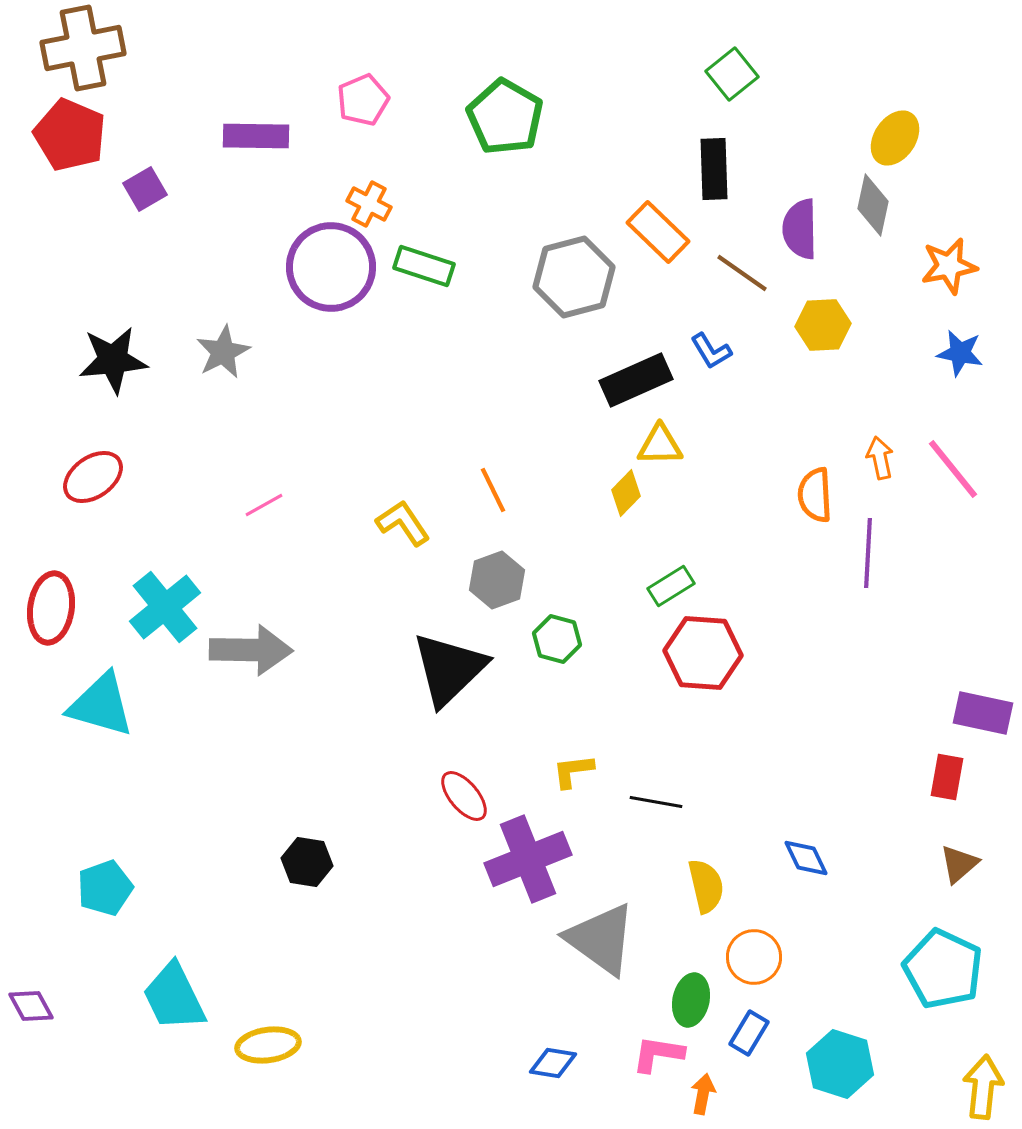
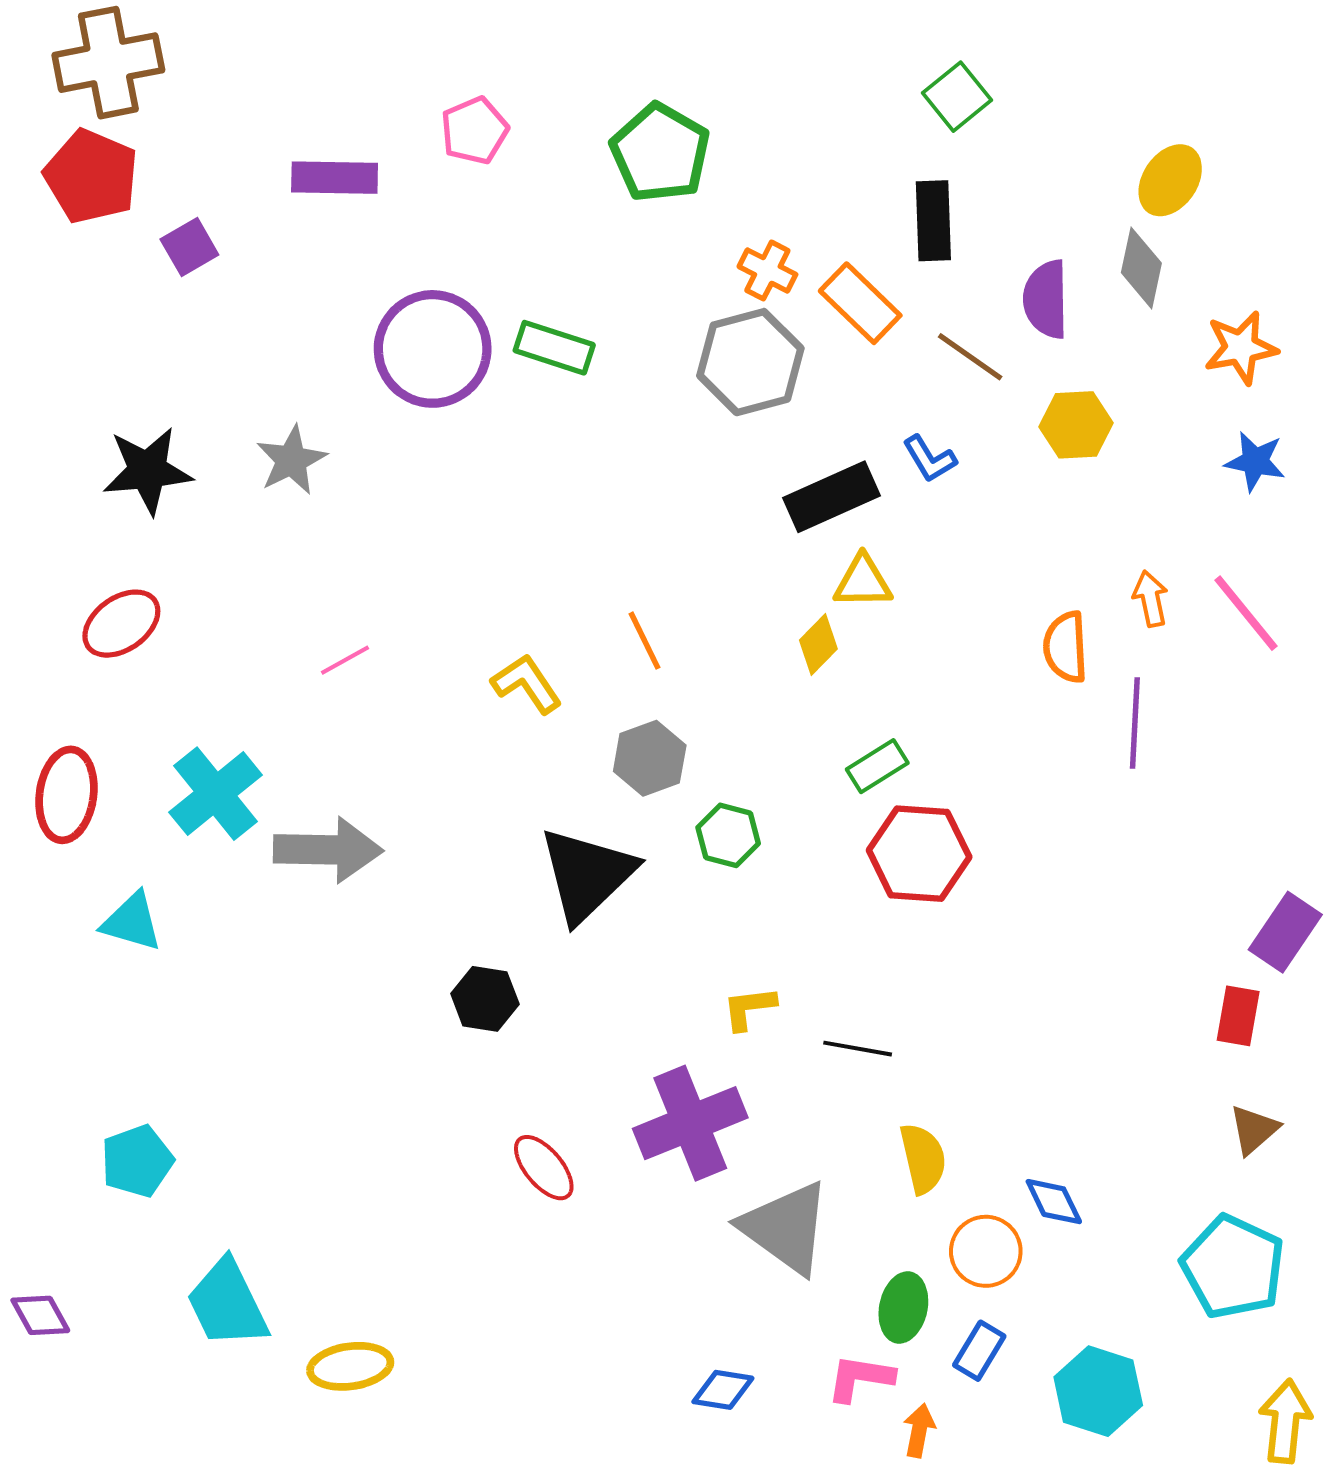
orange cross: (369, 204) -> (767, 270), moved
cyan triangle: (101, 705) -> (132, 922), size x0.7
purple rectangle: (983, 713) -> (1285, 932), turned -68
red ellipse: (464, 796) -> (544, 1168), moved
blue diamond: (806, 858) -> (1054, 1202), moved
black hexagon: (307, 862) -> (485, 999), moved

